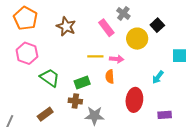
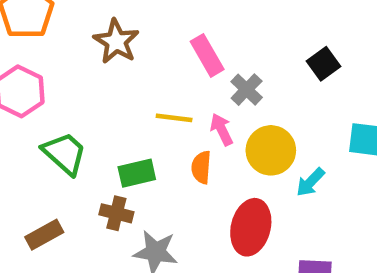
gray cross: (123, 13) -> (247, 90), moved
yellow circle: (137, 39) -> (271, 150), moved
pink arrow: (117, 59) -> (222, 129), turned -128

